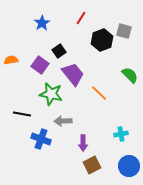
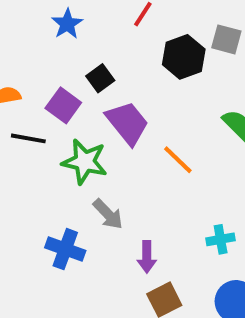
black line: (22, 114) -> (28, 138), moved
gray arrow: (63, 121) -> (108, 214), turned -132

